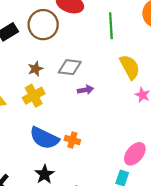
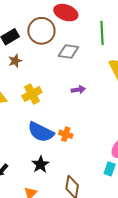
gray diamond: (70, 67) -> (68, 52), moved
brown star: (35, 69) -> (15, 61), moved

